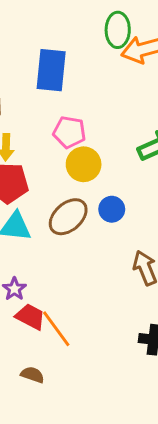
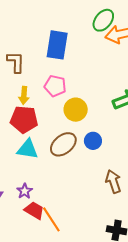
green ellipse: (118, 30) -> (103, 20), turned 35
pink pentagon: (69, 132) -> (55, 86), moved

